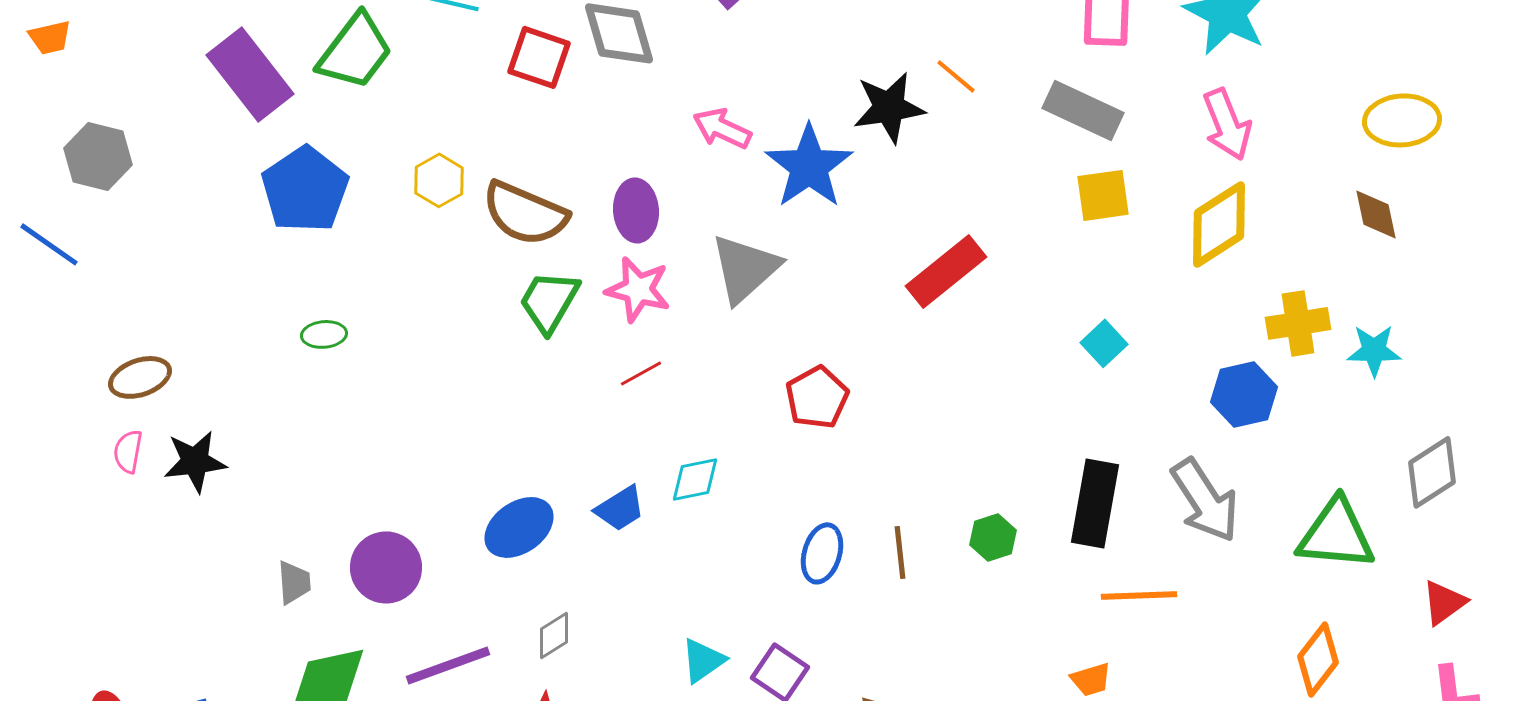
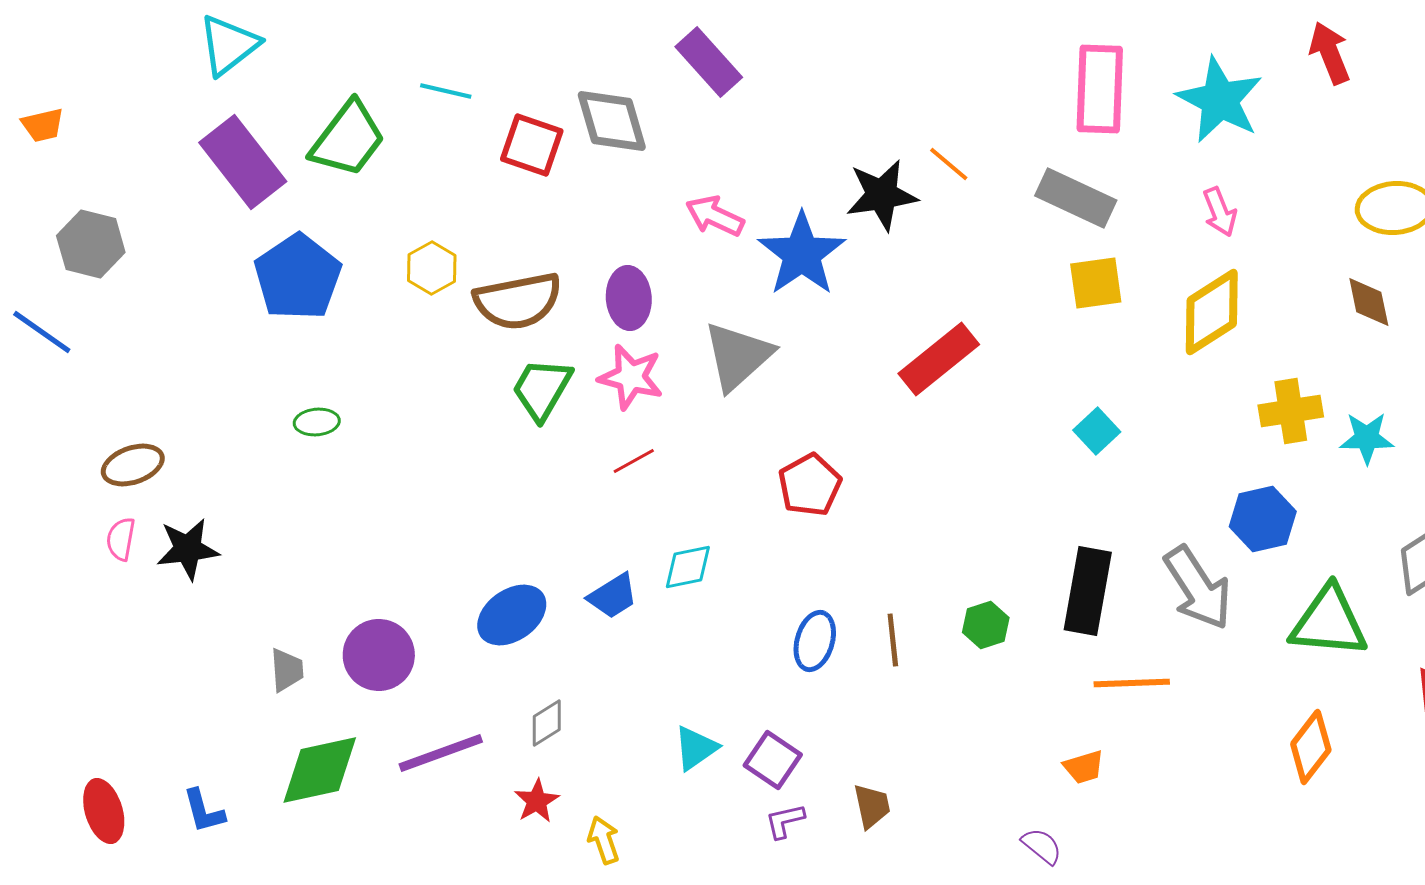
pink arrow: (1227, 124) -> (1220, 212), size x0.7
brown semicircle: (525, 213) -> (518, 301), turned -34
blue hexagon: (1244, 394) -> (1263, 519), moved

